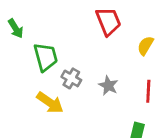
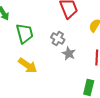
gray cross: (71, 78) -> (58, 38), moved

